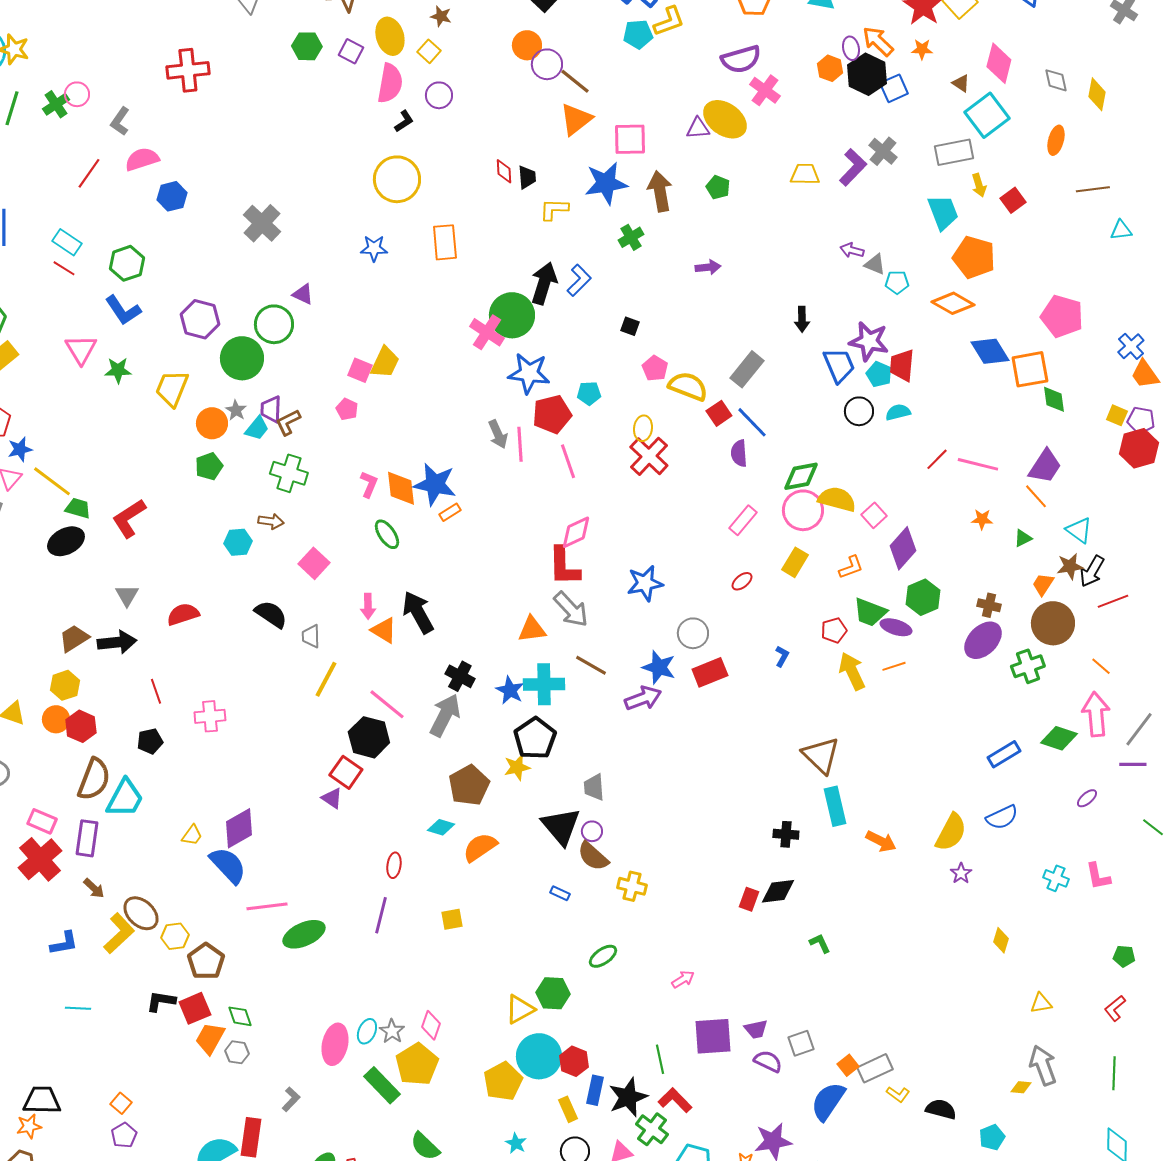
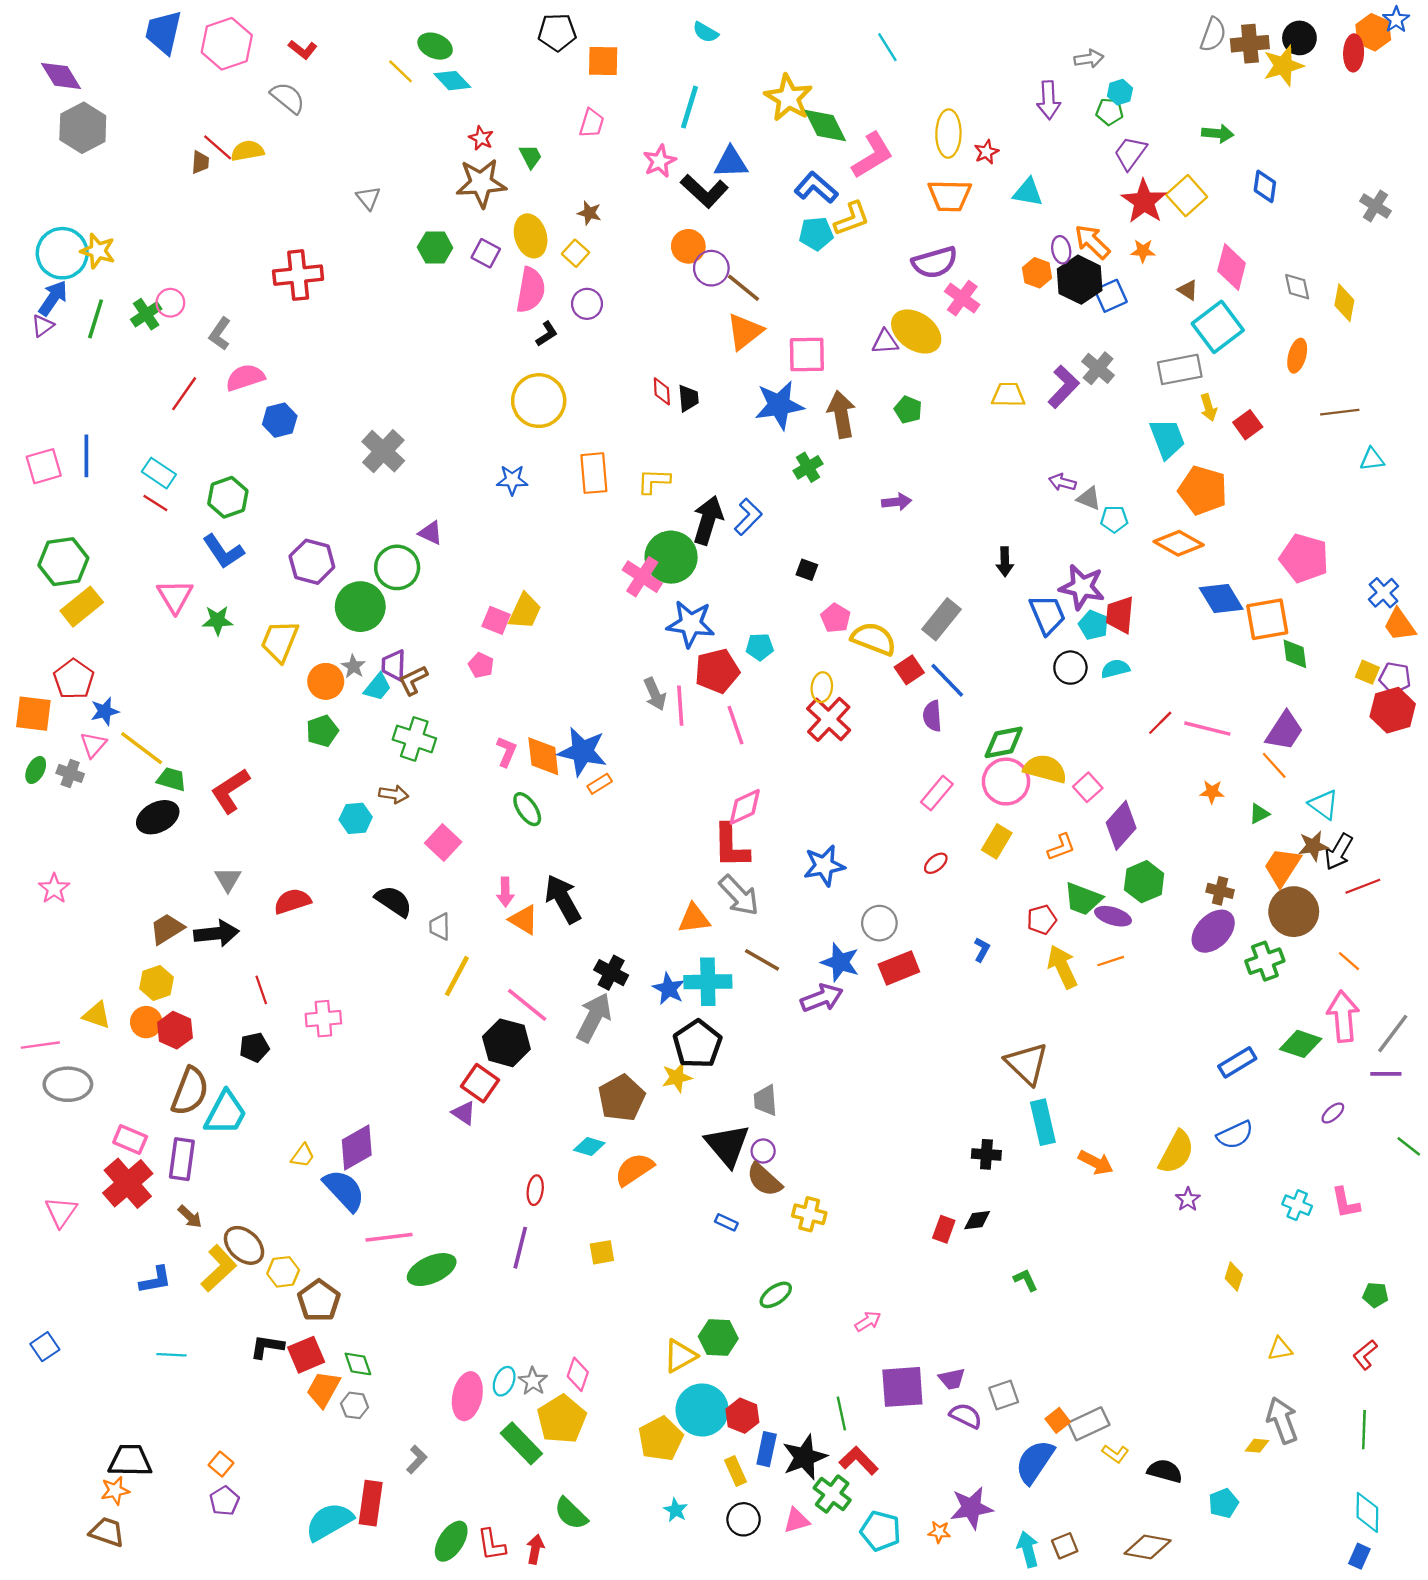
yellow L-shape: (554, 209) -> (654, 481), moved
orange trapezoid: (1043, 584) -> (1282, 867), size x1.5
black diamond: (778, 891) -> (977, 1220), size x0.7

